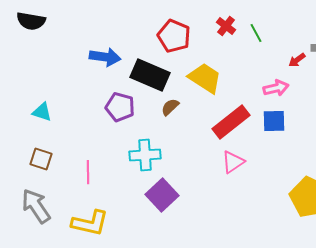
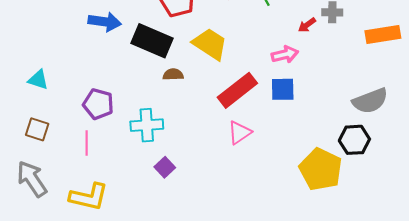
purple pentagon: (120, 107) -> (98, 104), moved
brown semicircle: (170, 107) -> (173, 75), turned 42
purple square: (162, 195) -> (165, 167), size x0.6

